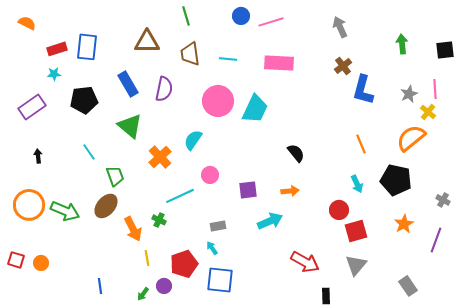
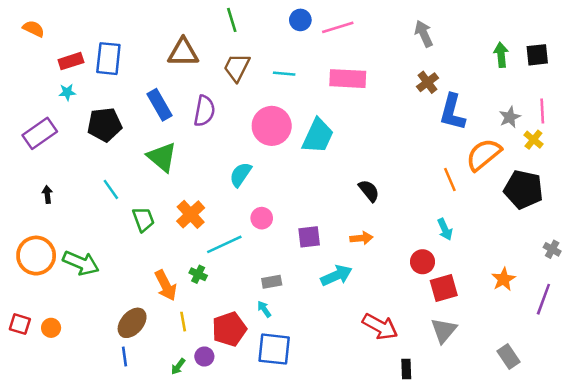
black square: (445, 50) -> (537, 55), moved
brown trapezoid: (190, 54) -> (237, 67), turned 35
orange semicircle: (411, 138) -> (484, 155), moved
orange cross: (160, 157) -> (191, 214), moved
black pentagon: (396, 180) -> (523, 189), moved
brown ellipse: (106, 206) -> (132, 323), moved

